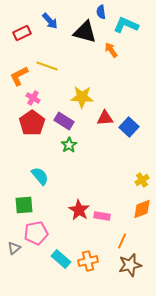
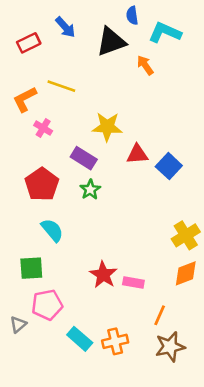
black triangle: (85, 32) -> (111, 42), turned -35
red pentagon: (32, 123) -> (42, 184), moved
yellow cross: (142, 180) -> (186, 235), size x1.5

